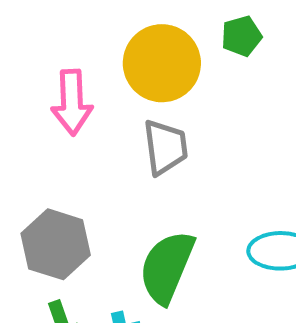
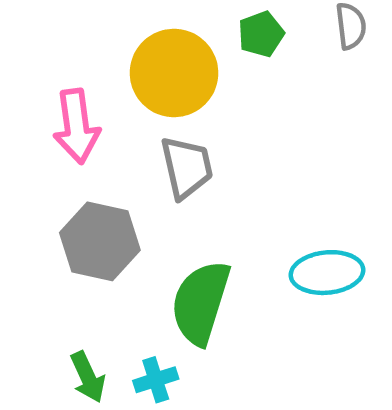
gray hexagon: (56, 244) -> (100, 241), moved

